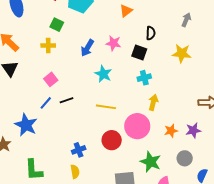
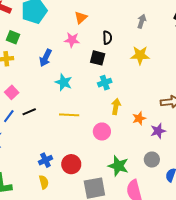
pink star: (113, 43) -> (72, 40), moved
pink circle: (137, 126) -> (102, 131), size x0.7
orange star: (171, 131) -> (139, 118), moved
red circle: (112, 140) -> (71, 164), moved

